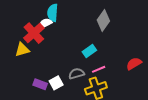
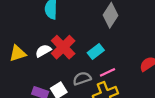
white semicircle: (45, 23) -> (43, 51), moved
red cross: (34, 33) -> (63, 47), moved

